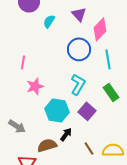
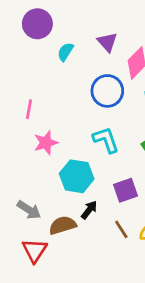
cyan L-shape: (78, 84) -> (106, 140), turned -50
purple square: (87, 111) -> (126, 190), moved, turned 30
gray arrow: (17, 126) -> (29, 210), moved

